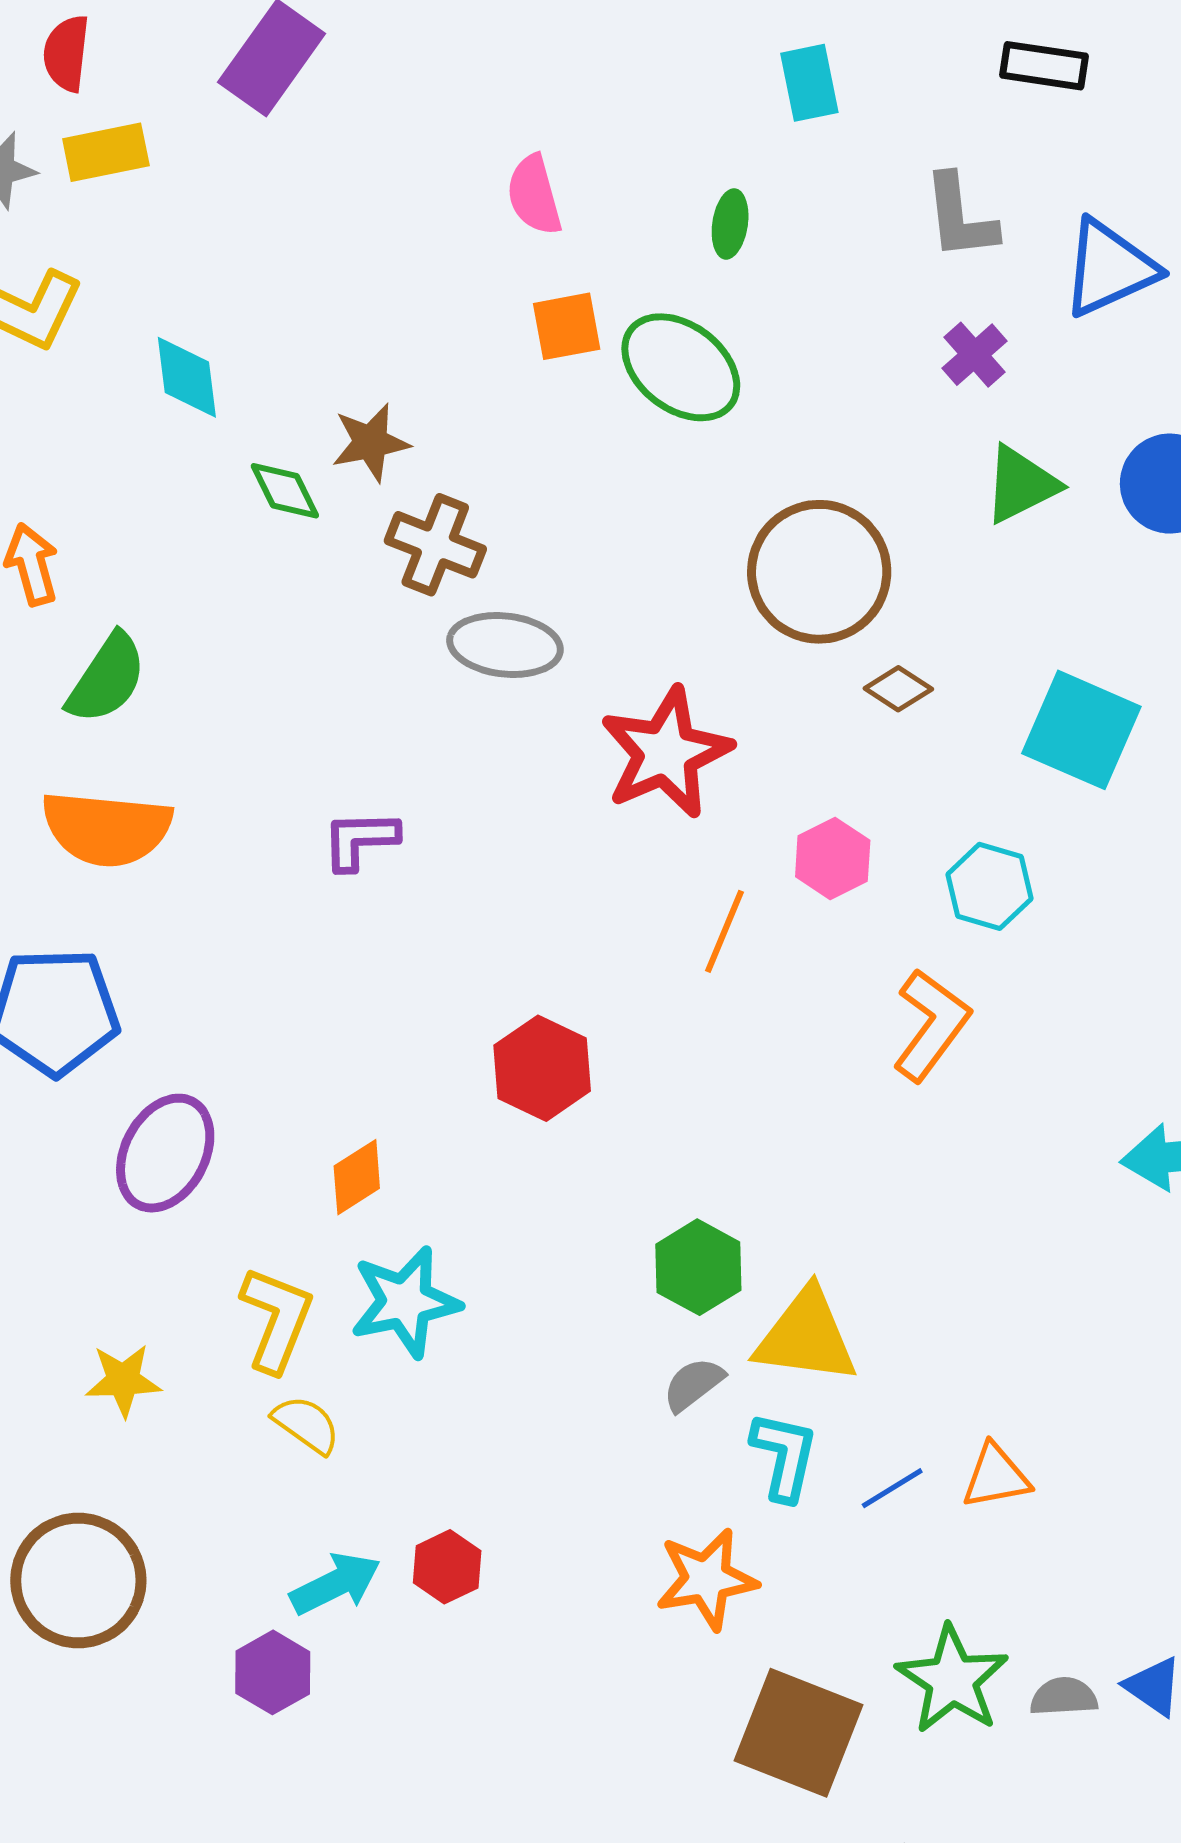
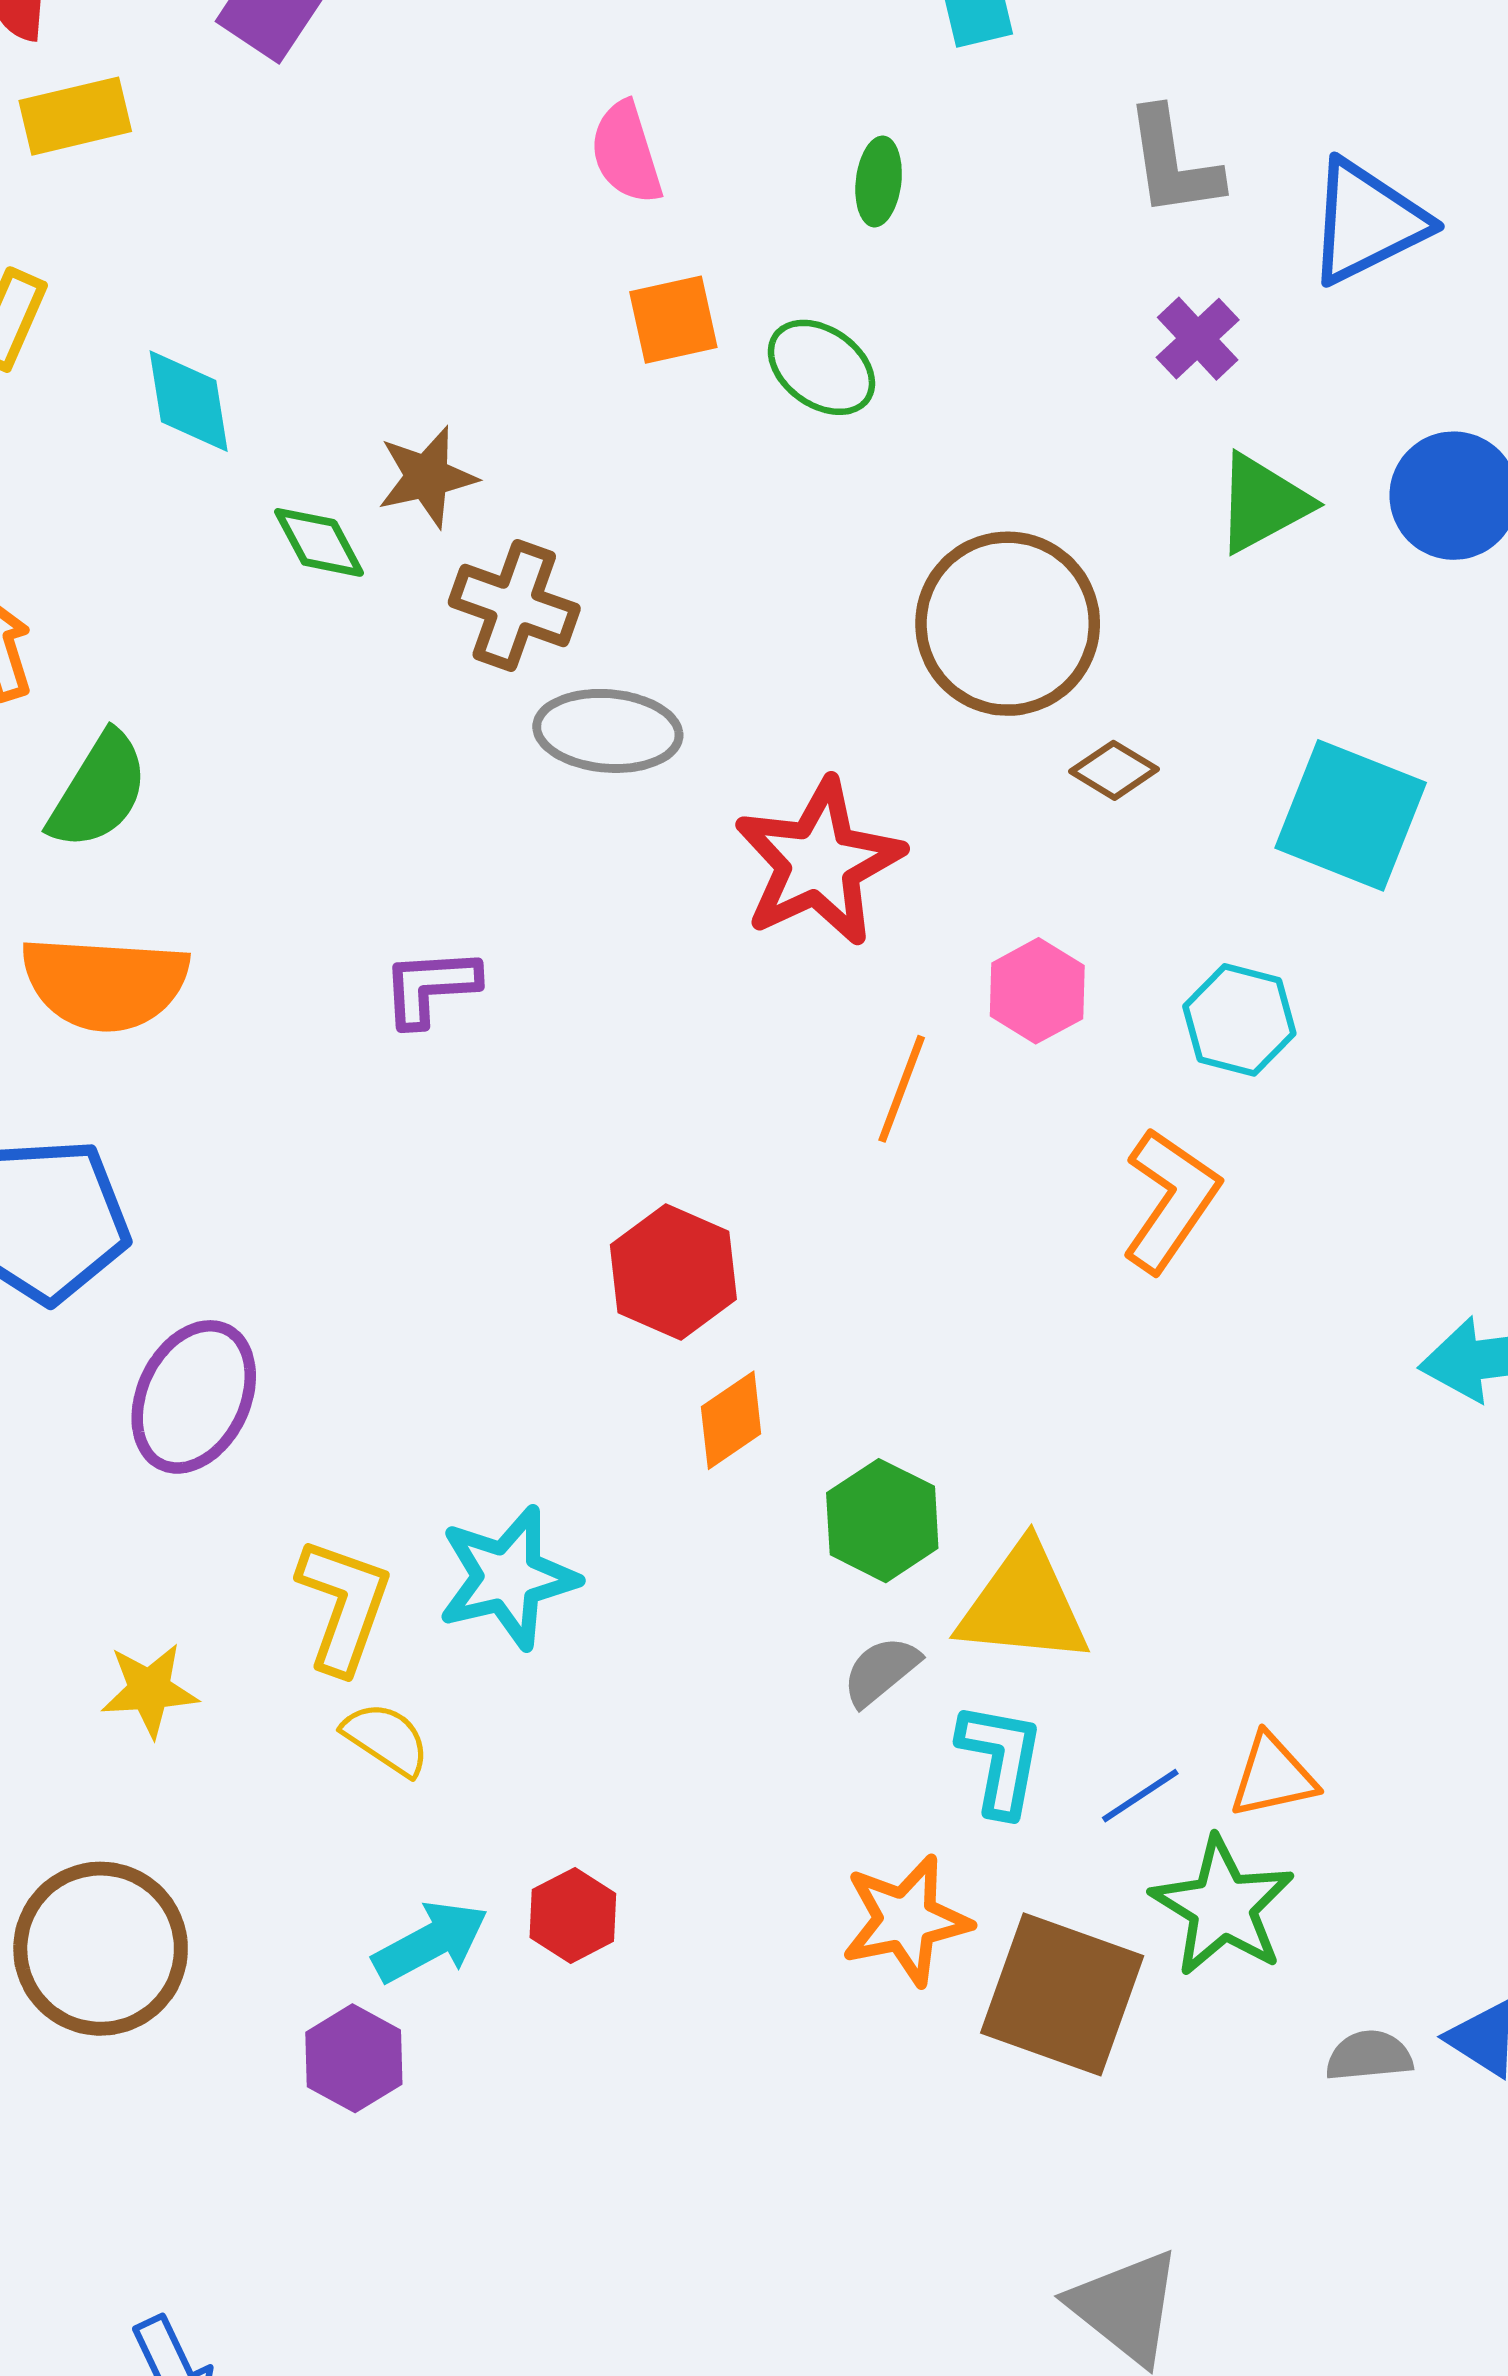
green ellipse: (681, 367) -> (821, 367), size x0.7
orange diamond: (357, 1177) -> (731, 1420), moved
green star: (952, 1680) -> (1223, 1906), moved
brown square: (799, 1733) -> (1062, 1994), moved

